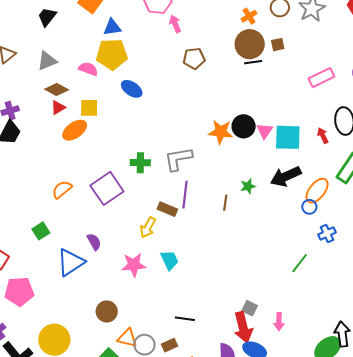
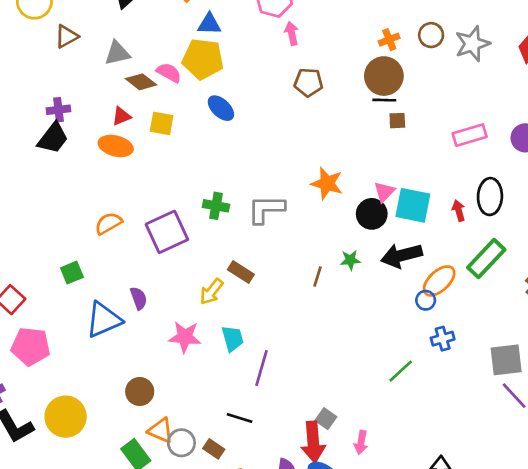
brown square: (278, 45) -> (397, 121), moved
brown diamond: (57, 90) -> (141, 82), moved
black circle: (244, 126) -> (372, 214), moved
orange ellipse: (75, 130) -> (116, 146), moved, turned 40
purple line: (185, 195) -> (261, 368), moved
brown rectangle: (169, 345) -> (214, 449), turned 49

